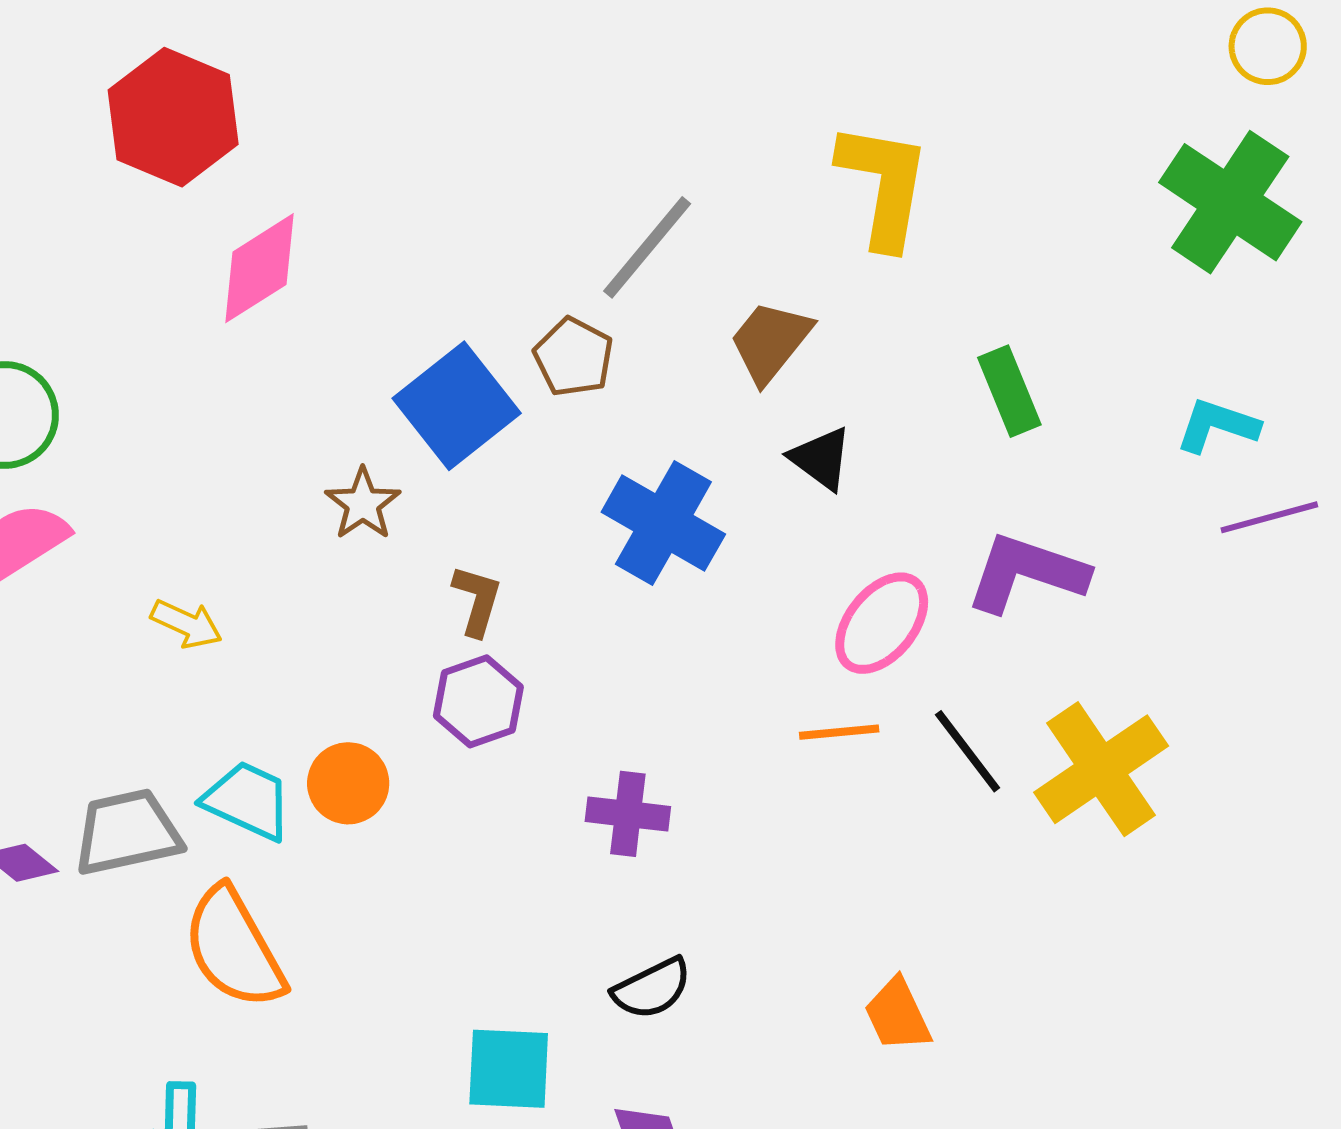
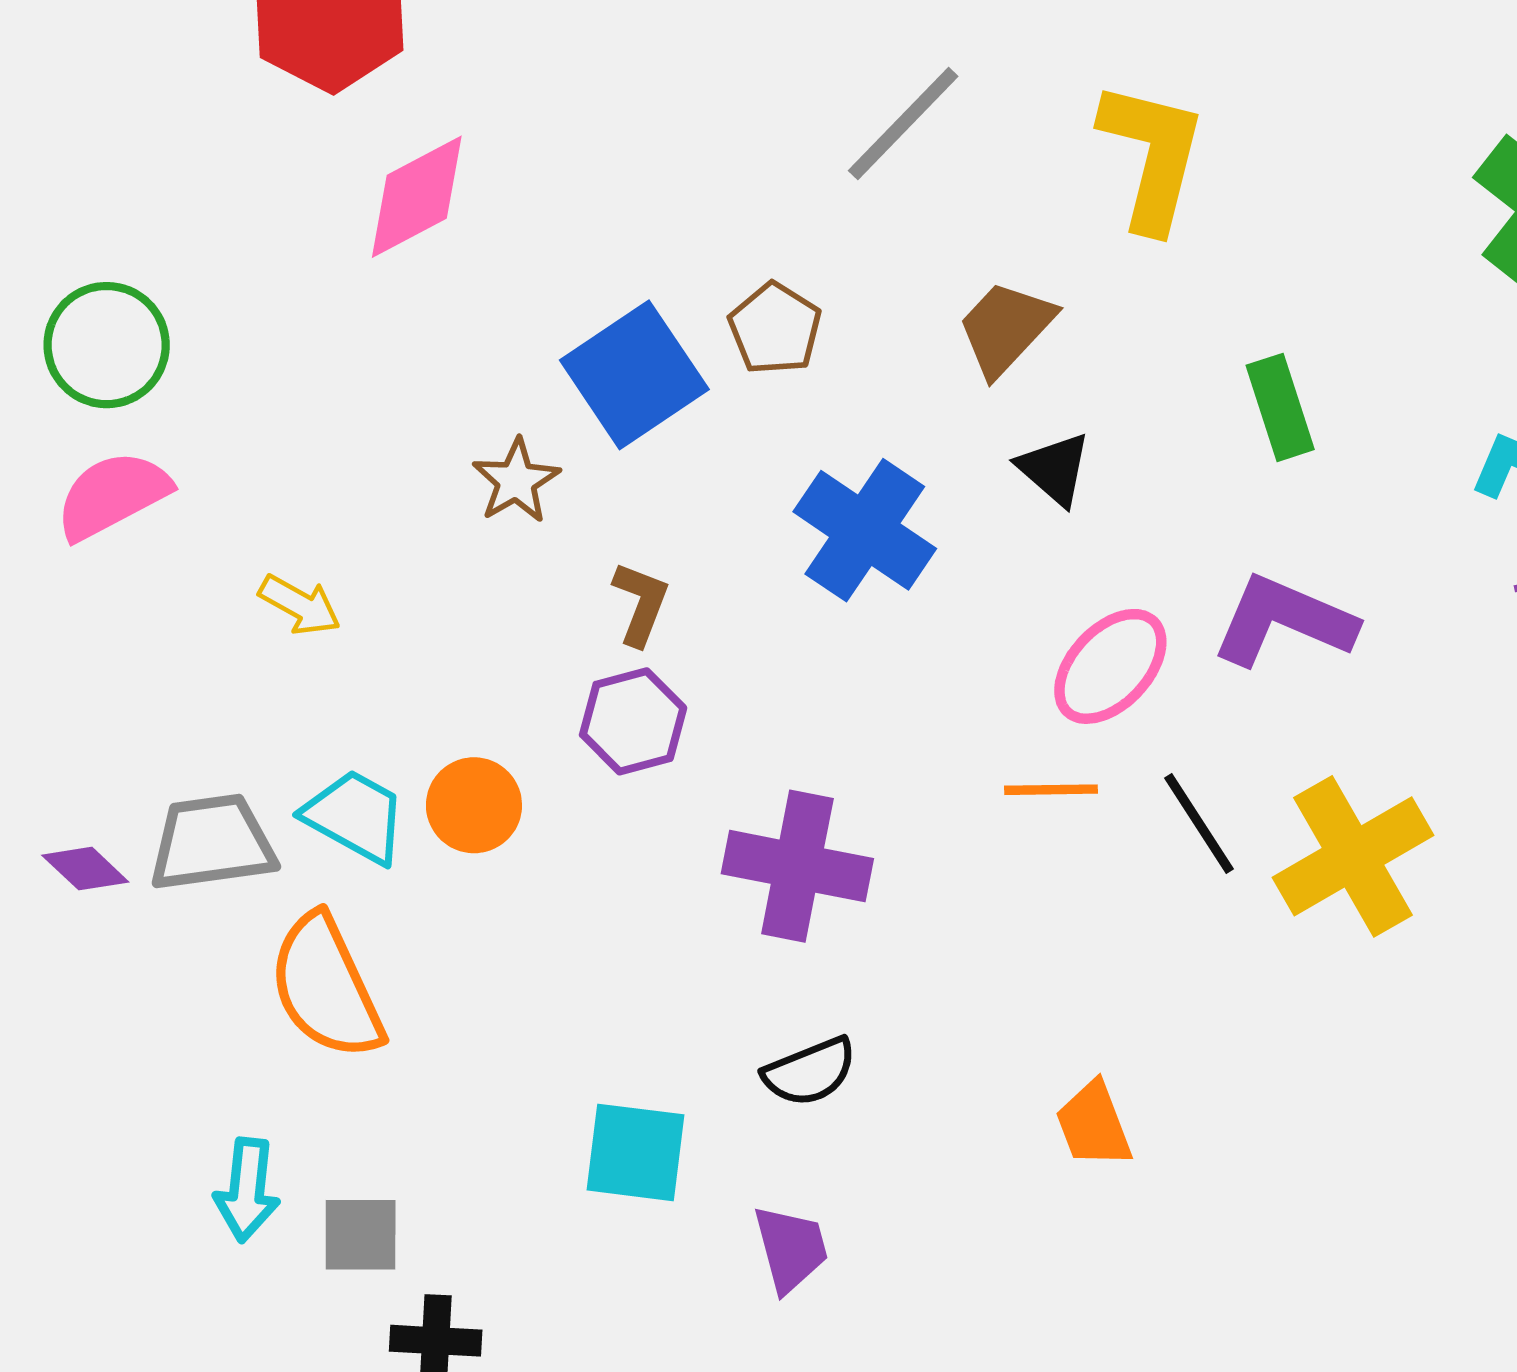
gray line: (647, 247) -> (903, 124), moved
purple cross: (628, 814) -> (797, 866), size x1.5

